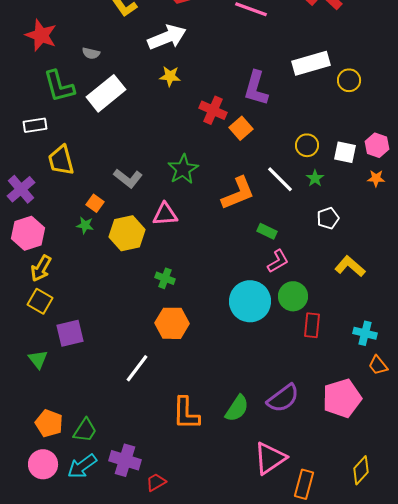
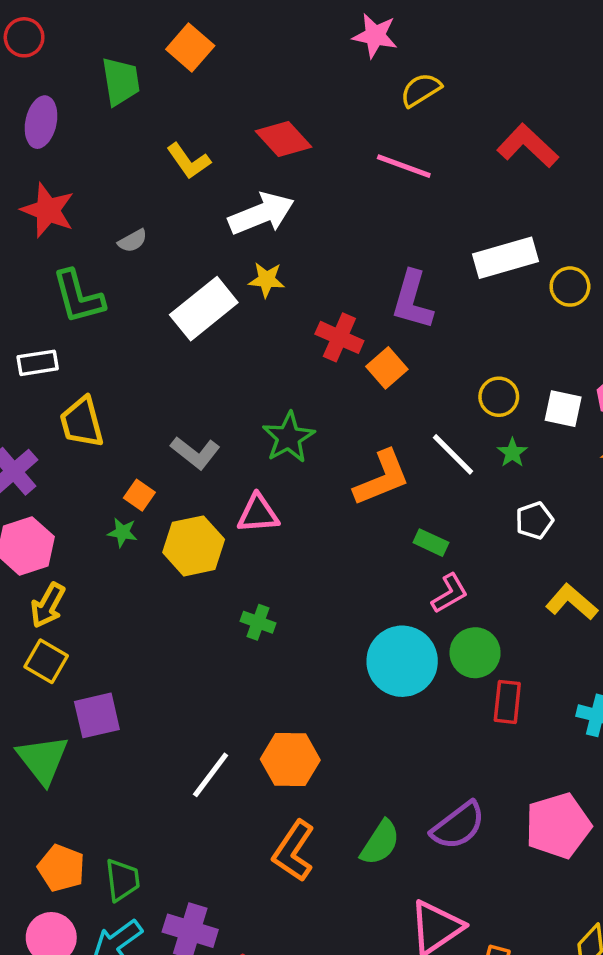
gray semicircle: (91, 53) -> (133, 241), turned -42
white rectangle: (106, 93) -> (204, 309), moved
orange hexagon: (172, 323) -> (290, 760), moved
green triangle: (38, 359) -> (43, 760), size x1.6
orange L-shape: (186, 413) -> (294, 851), turned 33
green trapezoid: (85, 430) -> (122, 880), turned -40

